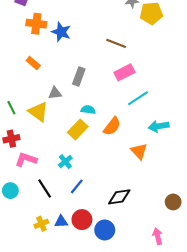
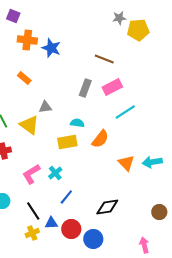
gray rectangle: (79, 77) -> (85, 88), moved
cyan arrow: (159, 126) -> (152, 162), moved
yellow rectangle: (78, 129) -> (67, 142), turned 36
pink L-shape: (26, 159) -> (31, 174), moved, turned -50
black line: (45, 188) -> (33, 211), moved
blue triangle: (61, 222) -> (51, 223), moved

